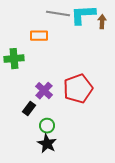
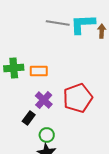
orange rectangle: (39, 36) -> (39, 71), moved

